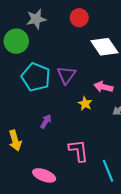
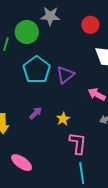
yellow star: (85, 104) -> (63, 119), moved
pink L-shape: (78, 151) -> (78, 143), moved

